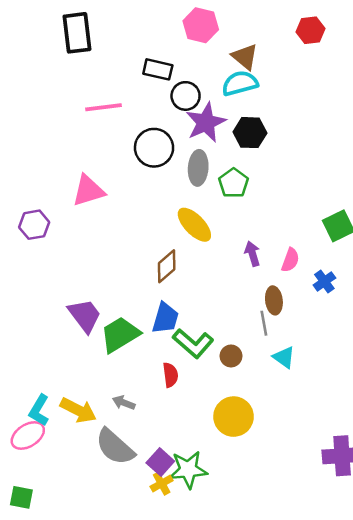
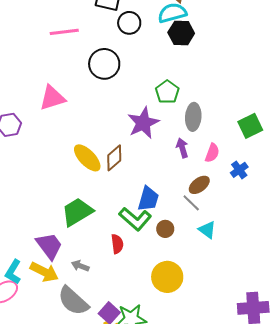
purple star: (206, 122) -> (143, 123), moved
black hexagon: (250, 133) -> (181, 33), moved
gray ellipse: (198, 168) -> (193, 117), moved
yellow ellipse: (194, 225) -> (87, 158), moved
brown ellipse: (274, 300) -> (199, 185), turned 60
purple trapezoid: (85, 316) -> (49, 246), moved
blue trapezoid: (165, 318) -> (148, 199), moved
gray line: (264, 323) -> (191, 203), turned -36

